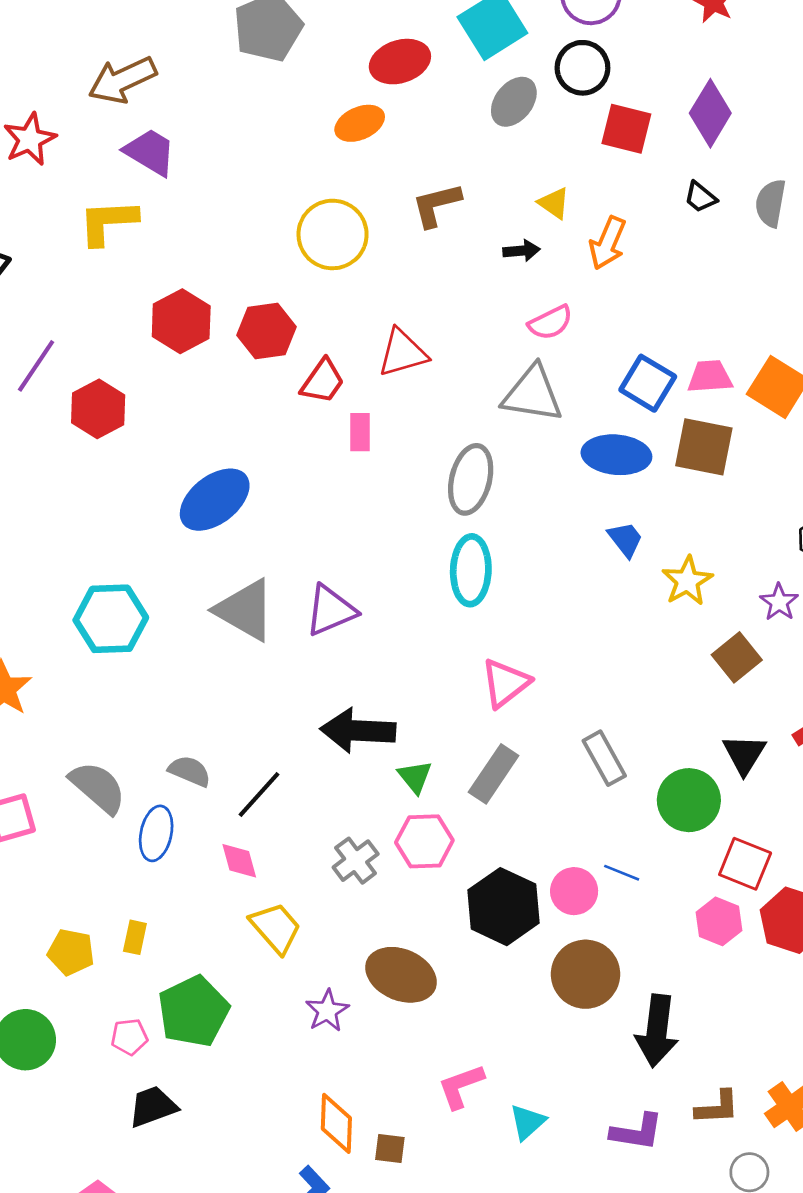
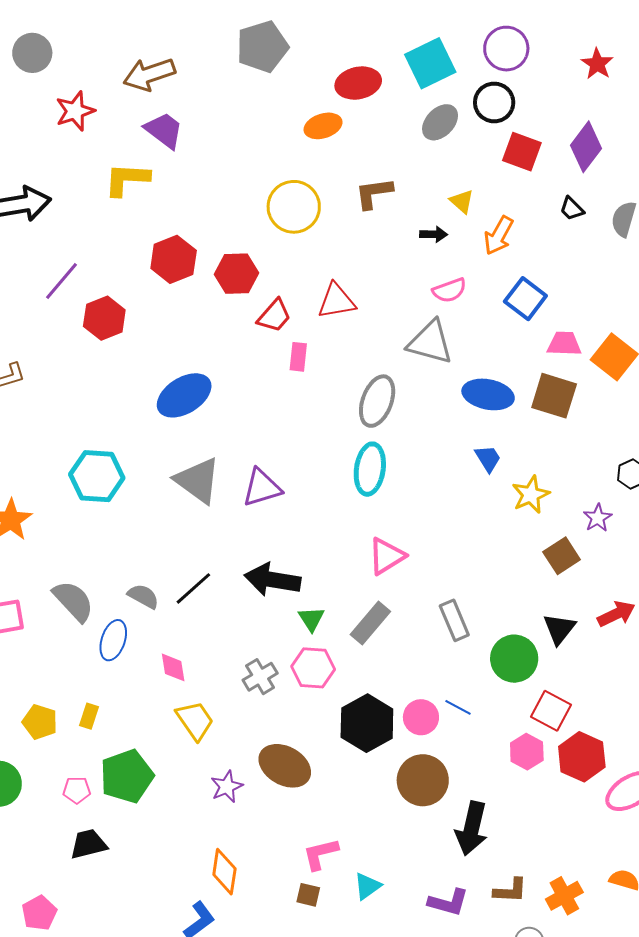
blue square: (648, 383) -> (525, 299), moved
black line: (259, 795) -> (193, 588), moved
brown square: (390, 1149) -> (308, 895), moved

